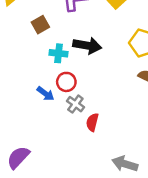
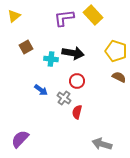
brown square: (40, 25) -> (26, 47), moved
red circle: (66, 82) -> (77, 81), moved

